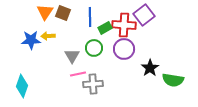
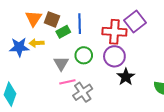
green rectangle: (105, 28) -> (63, 32), moved
black star: (150, 68) -> (126, 77), moved
gray cross: (93, 84) -> (83, 92), turned -30

